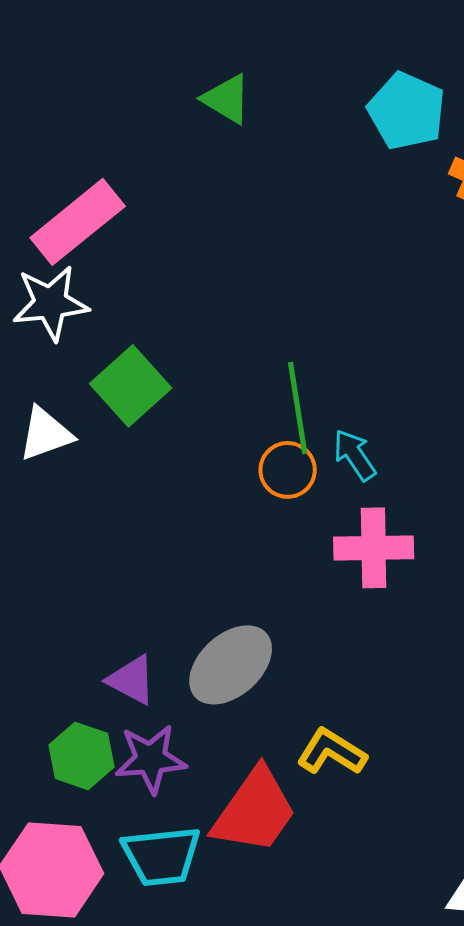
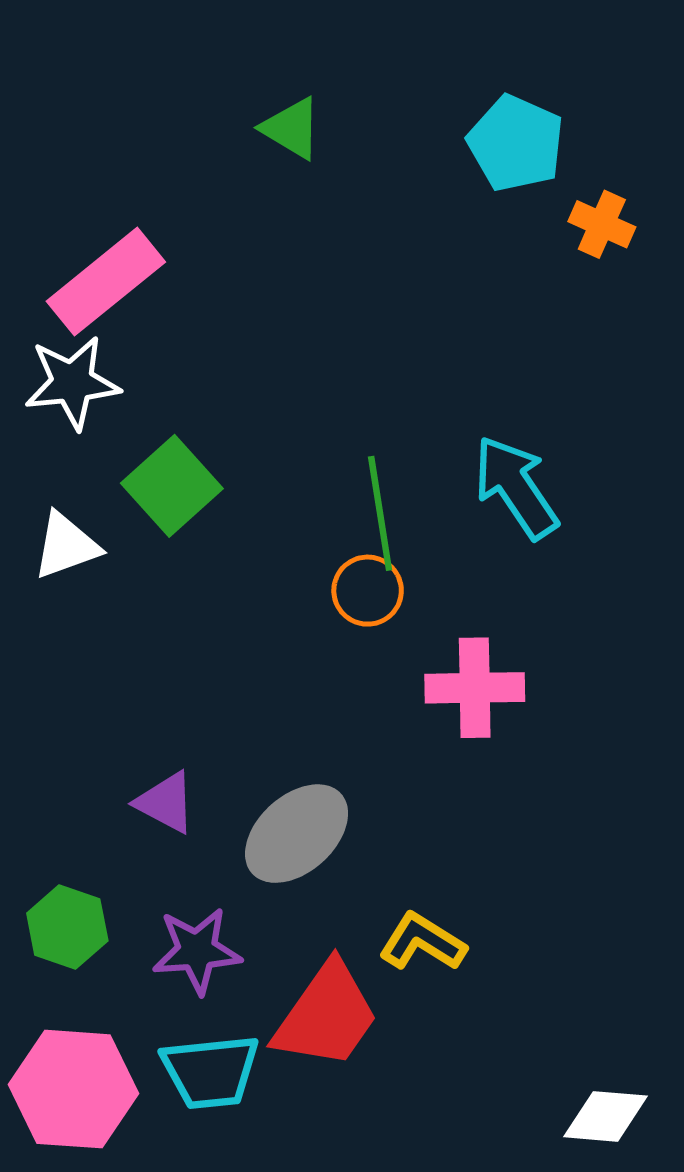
cyan arrow: (355, 455) -> (516, 487), moved, size x1.6
purple triangle: (132, 680) -> (166, 802), moved
green hexagon: (82, 756) -> (67, 927), moved

